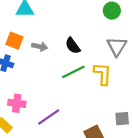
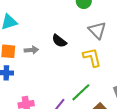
green line: (73, 72) -> (81, 92), moved

